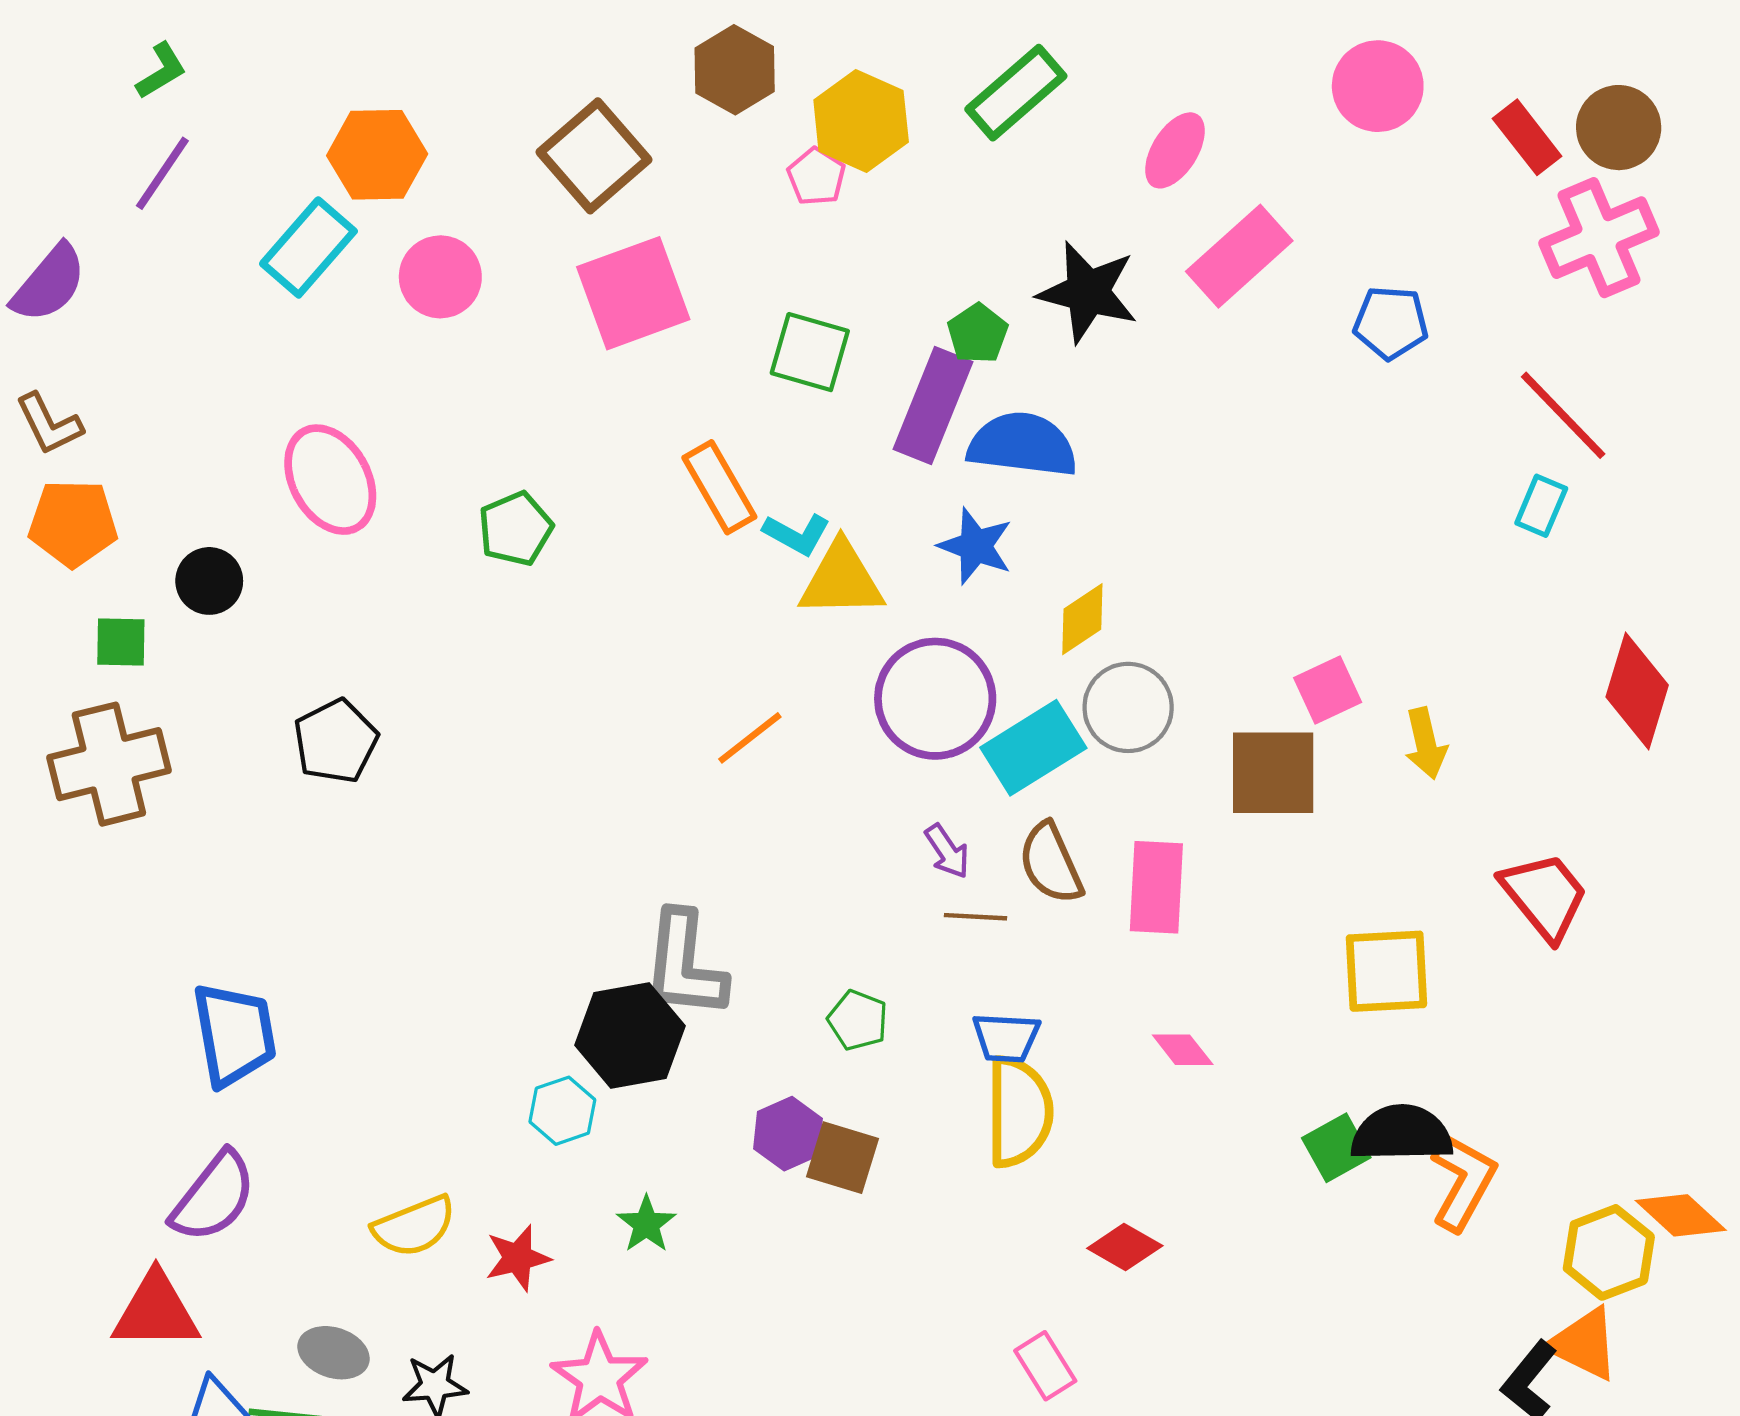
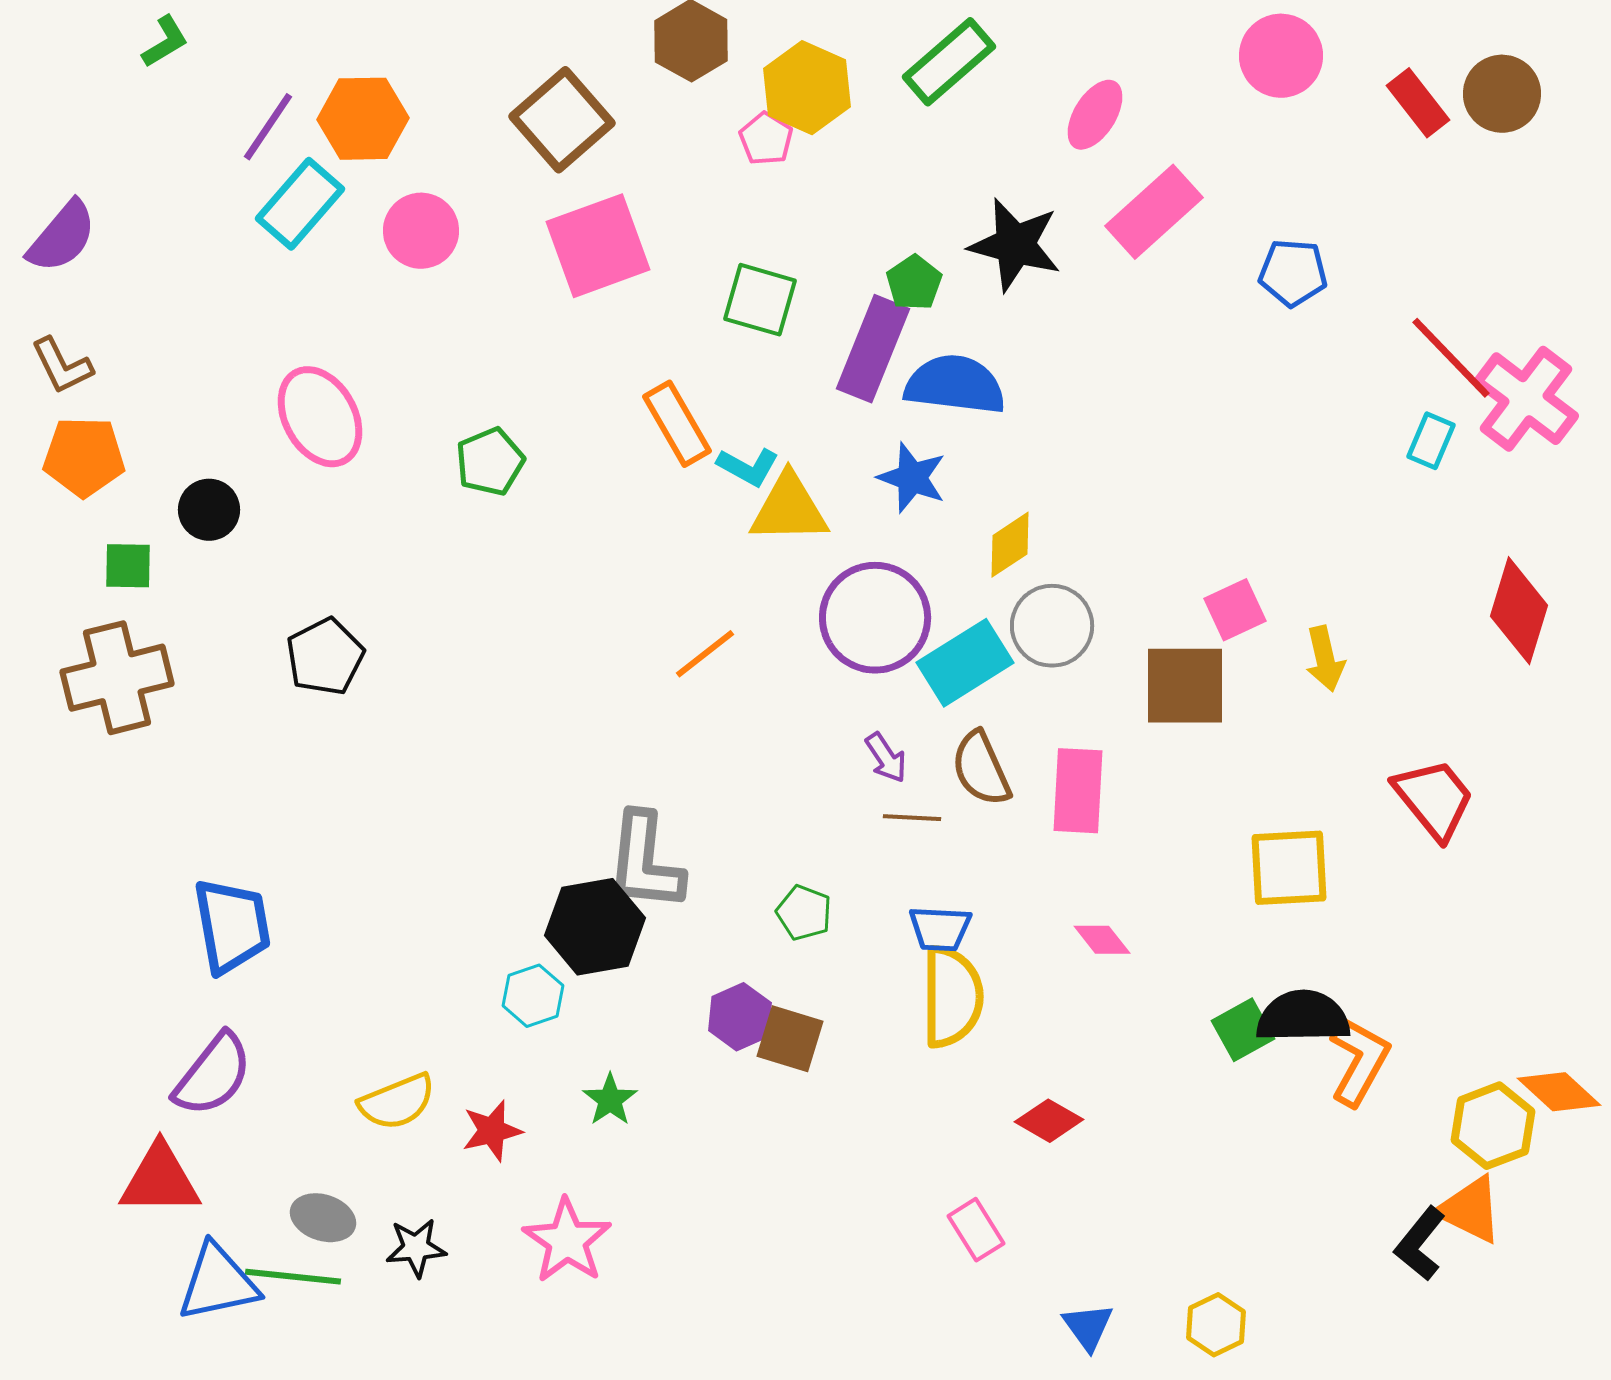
purple line: (162, 173) -> (268, 127), moved
pink cross: (1599, 238) -> (1526, 399), moved, turned -30

